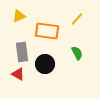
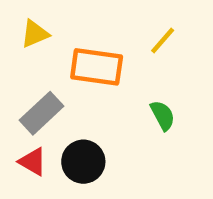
gray rectangle: (22, 52) -> (41, 113), turned 54
black circle: (45, 64) -> (83, 162), moved

